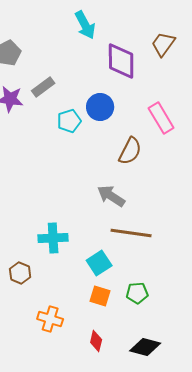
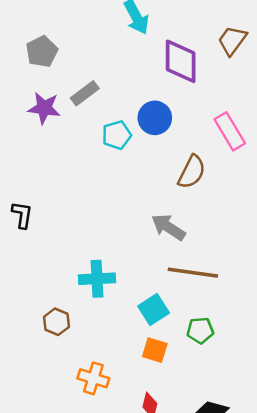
green pentagon: (137, 293) -> (200, 330), moved

